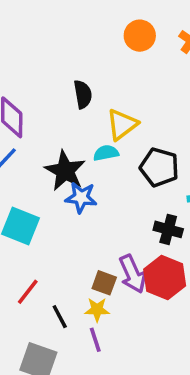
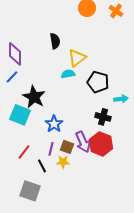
black star: (65, 171) -> (34, 97), moved
blue star: (81, 197) -> (54, 124), moved, turned 30
purple line: (95, 340) -> (51, 149), moved, turned 32

